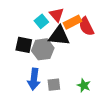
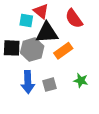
cyan square: (41, 21) -> (26, 20), turned -32
orange rectangle: (72, 22) -> (63, 51), moved

